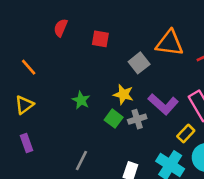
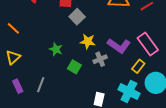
gray square: (139, 63) -> (77, 17), moved
green square: (114, 119) -> (74, 67), moved
gray line: (81, 160) -> (41, 85), moved

